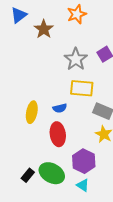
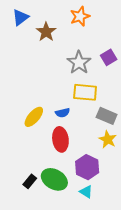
yellow ellipse: (32, 112) -> (34, 117), turned 30

